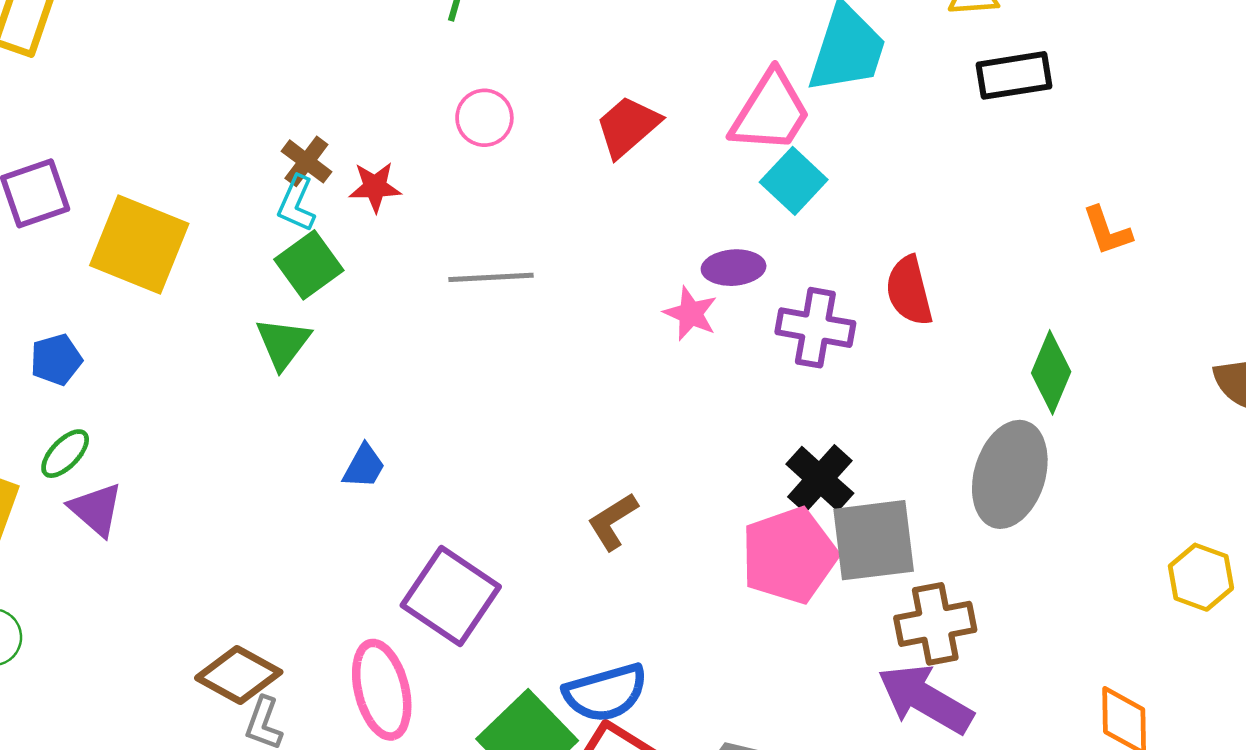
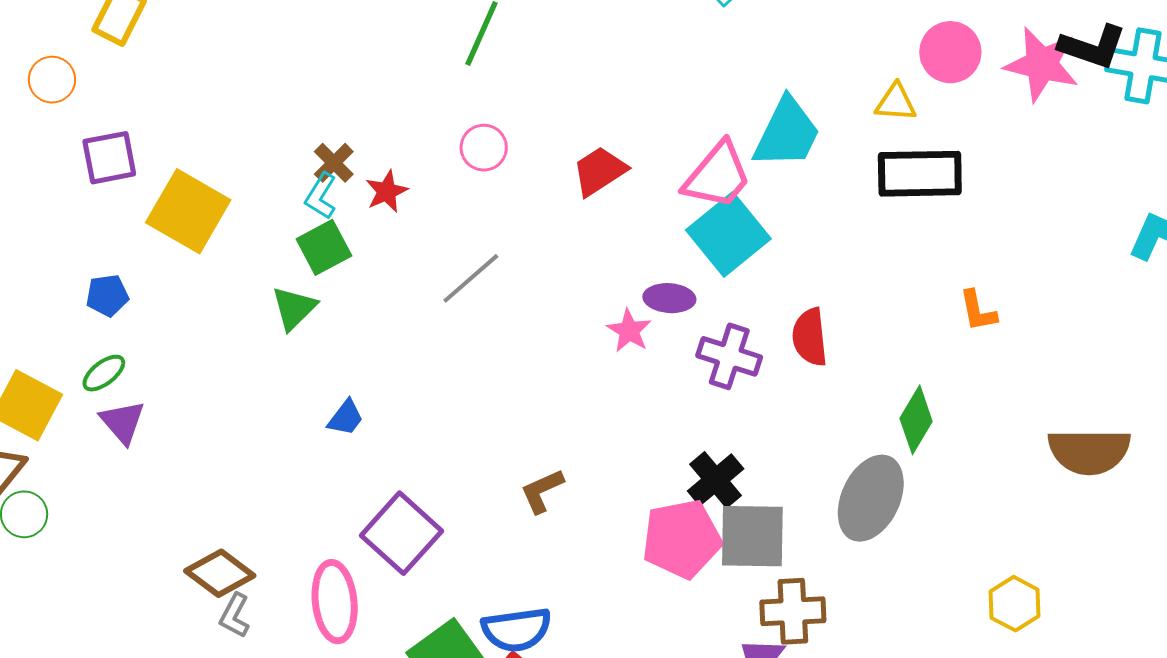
black rectangle: (1014, 75) -> (920, 174), size x1.4
cyan square: (794, 181) -> (728, 234), size x1.5
red star: (375, 187) -> (387, 191), turned -30
gray line: (491, 277) -> (471, 278), turned -46

